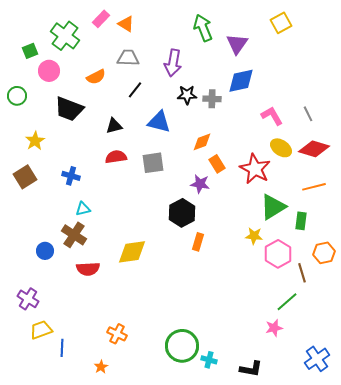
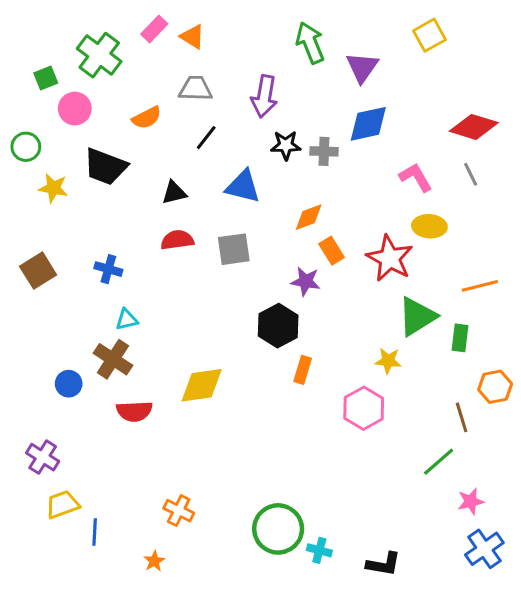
yellow star: (35, 141) -> (53, 188), moved, turned -30
yellow ellipse: (281, 148) -> (429, 226), turned -30
red diamond: (314, 149) -> (474, 127), moved
pink hexagon: (278, 254) -> (364, 408), moved
pink star: (274, 328) -> (471, 501), moved

